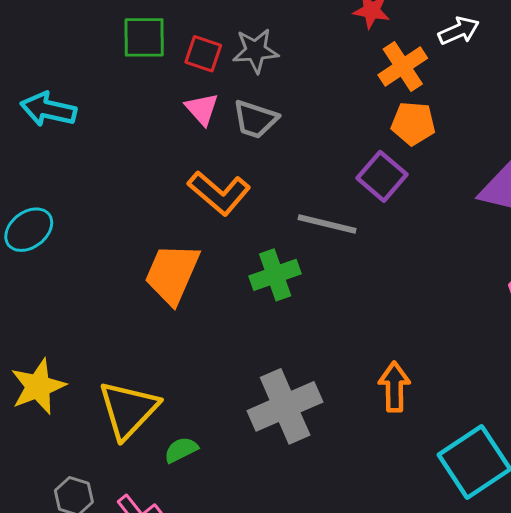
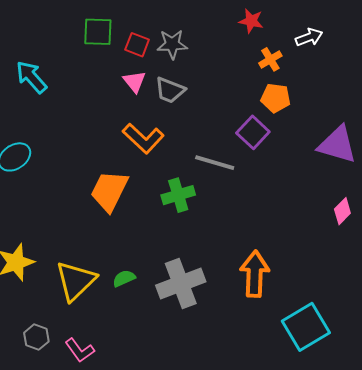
orange cross: (403, 66) -> (270, 59), size x0.7
cyan arrow: (48, 109) -> (31, 77), turned 33
orange arrow: (394, 387) -> (255, 274), size x1.4
green semicircle: (181, 450) -> (124, 278), moved

